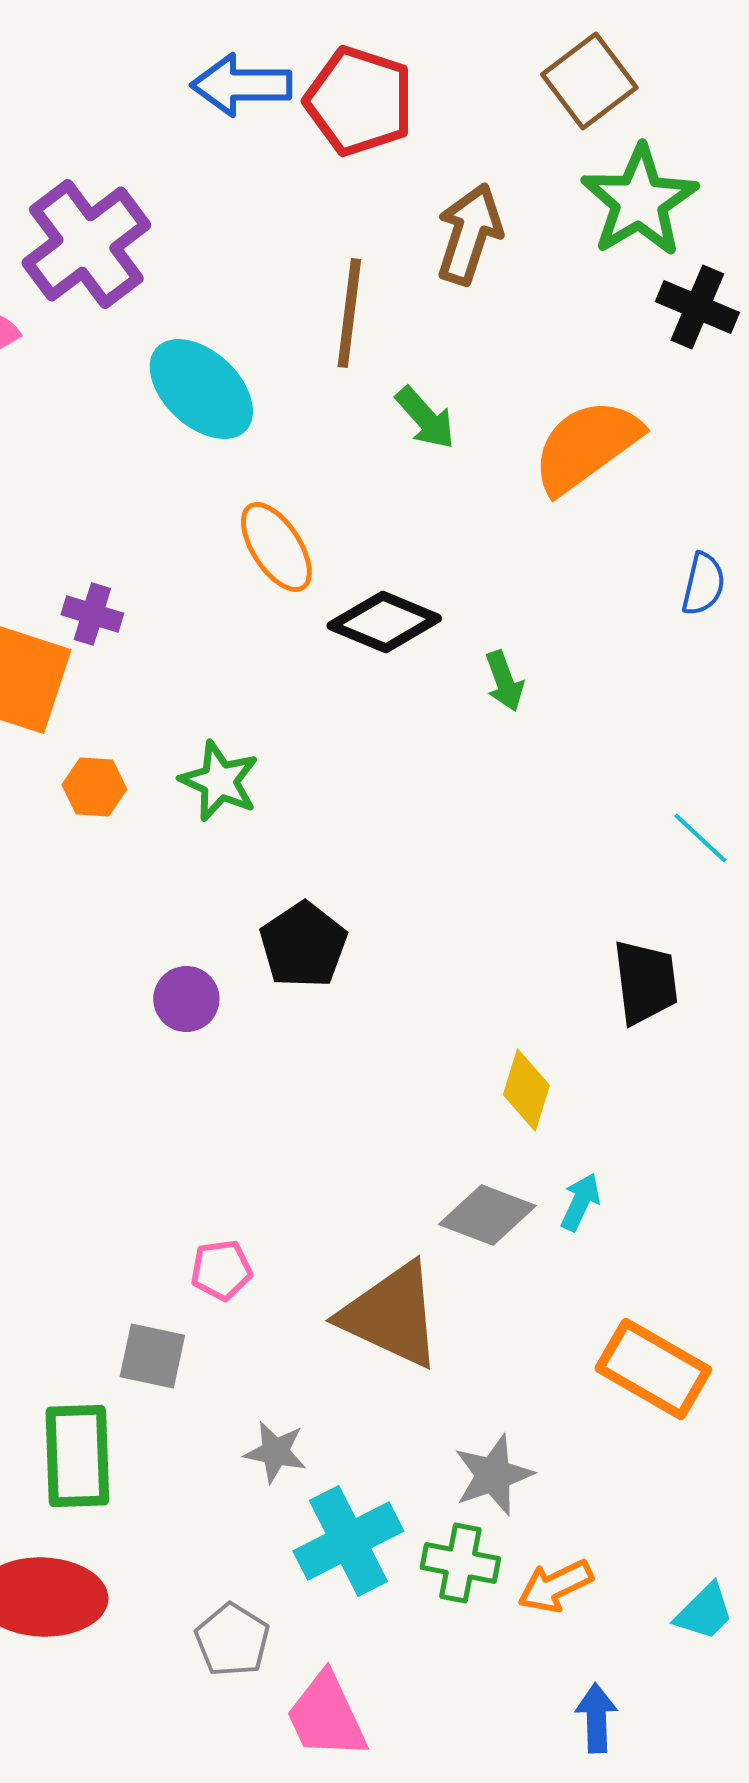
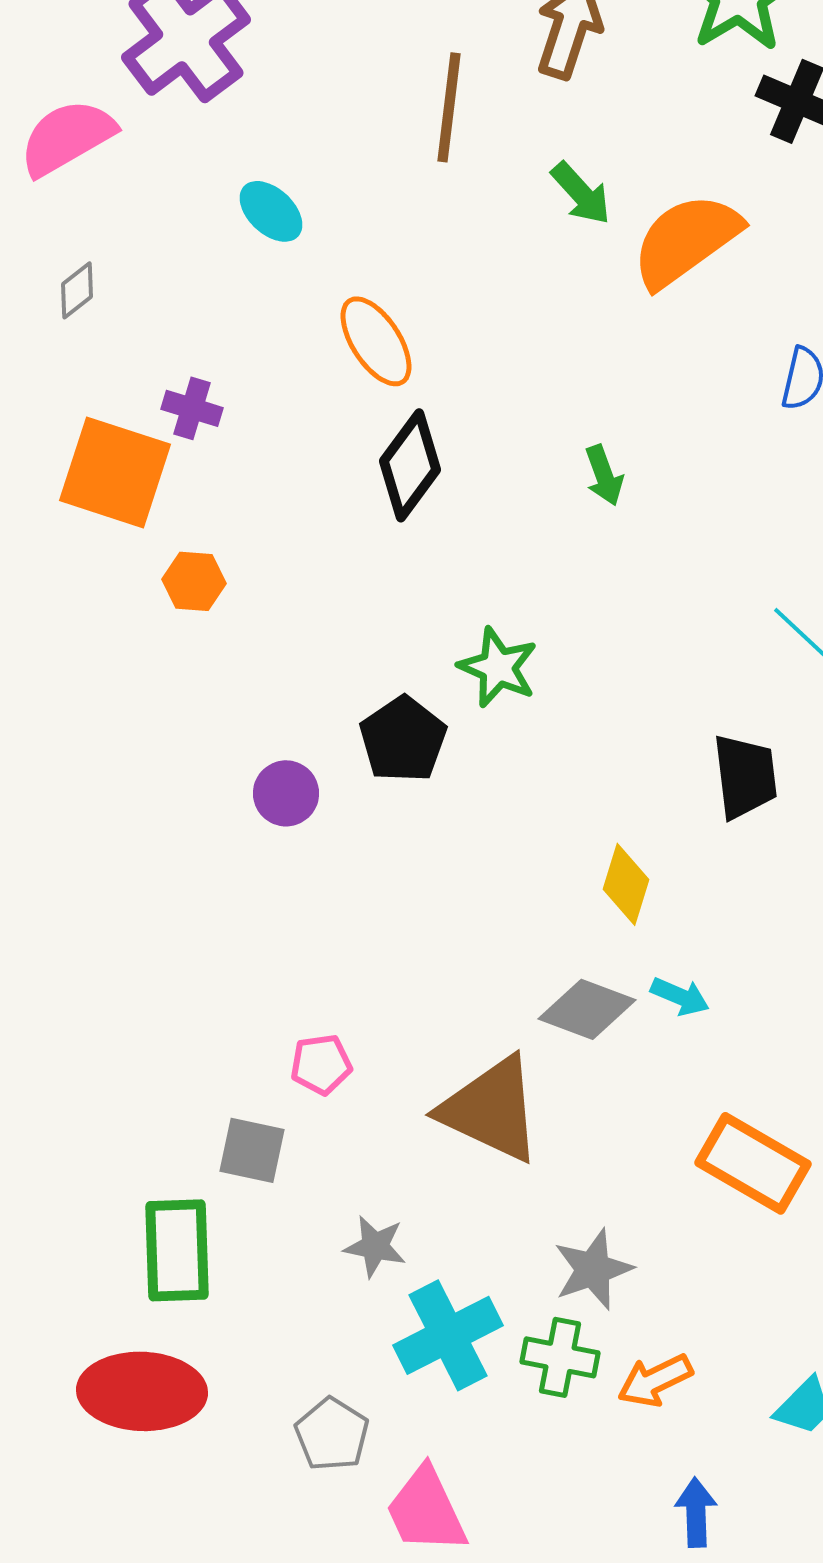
cyan ellipse: (201, 389) -> (271, 211), moved, size x0.6
green arrow: (425, 418) -> (581, 193), moved
black diamond: (384, 622) -> (410, 465), moved, turned -76
green star: (219, 781) -> (498, 667), moved
cyan arrow: (580, 1202) -> (680, 996), turned 88

